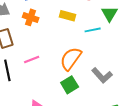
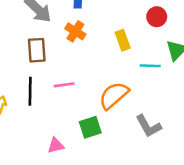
yellow rectangle: (68, 16) -> (123, 40), turned 42
green square: (70, 85) -> (90, 127), moved

